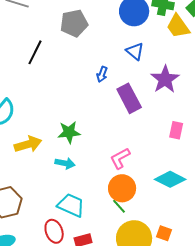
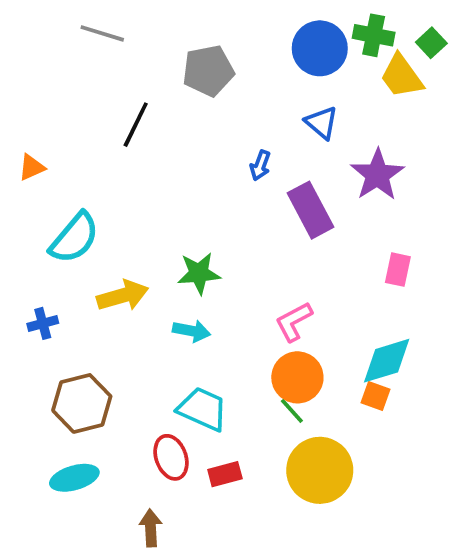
cyan diamond: (170, 179) -> (387, 361), turned -44
orange square: (164, 233) -> (376, 396), moved

